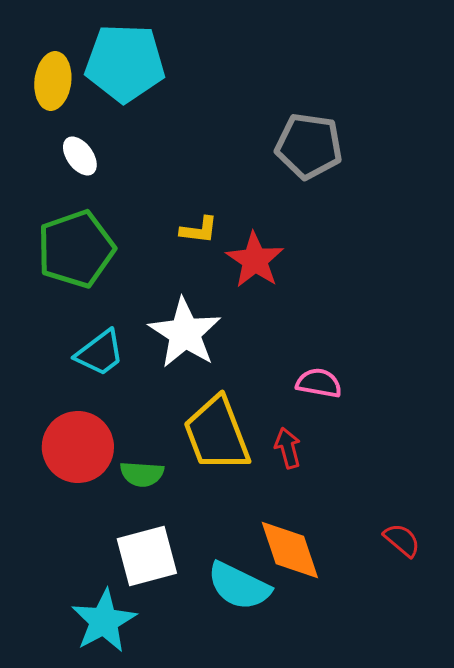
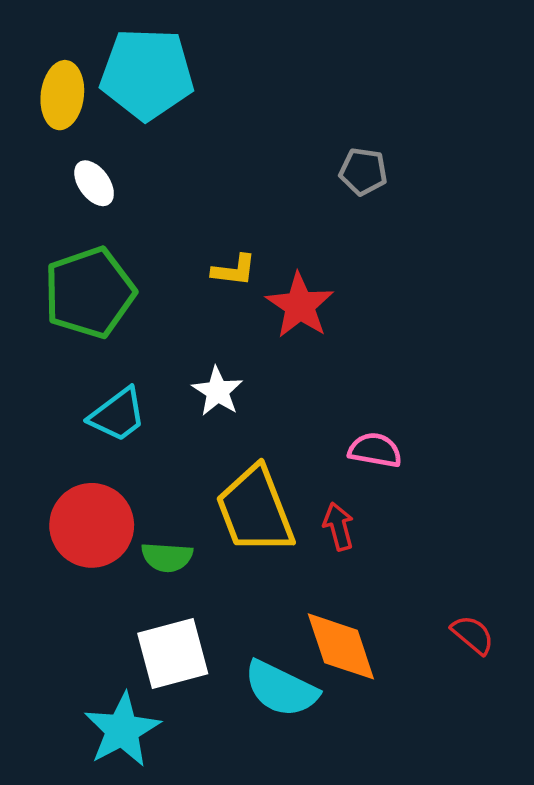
gray pentagon: (309, 146) -> (363, 171), size x0.6
white star: (185, 333) -> (217, 391), size x0.6

